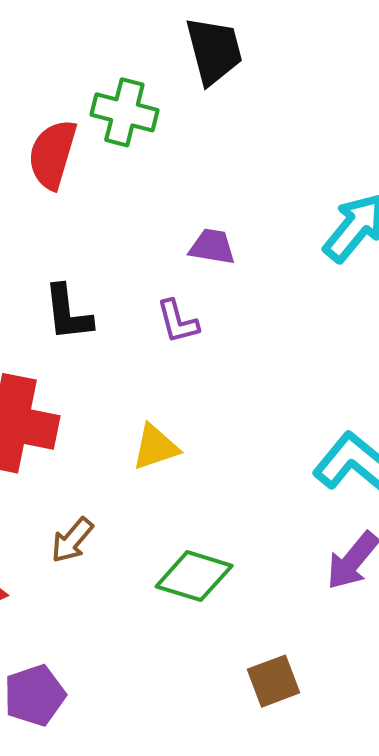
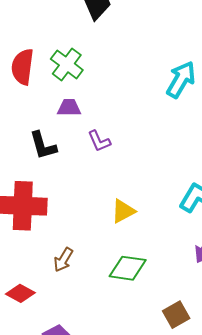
green cross: (124, 112) -> (67, 64), moved, turned 32
purple trapezoid: (212, 247) -> (69, 108), moved
yellow triangle: (155, 447) -> (123, 211), moved

